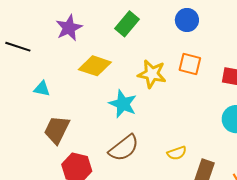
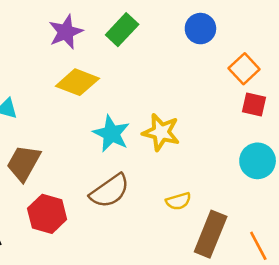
purple star: (69, 28) -> (66, 32), moved
orange square: (190, 64) -> (244, 69), moved, turned 30
yellow star: (152, 74) -> (161, 132), moved

